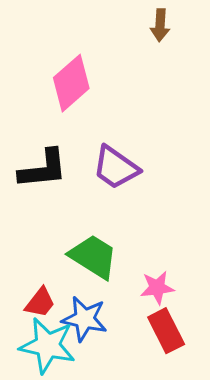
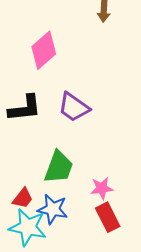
green trapezoid: (93, 257) -> (59, 167), turned 78

